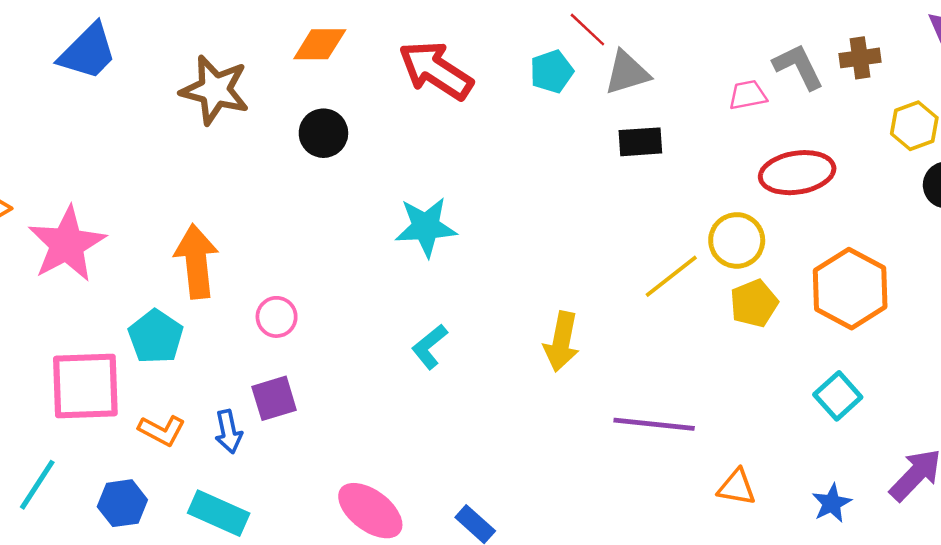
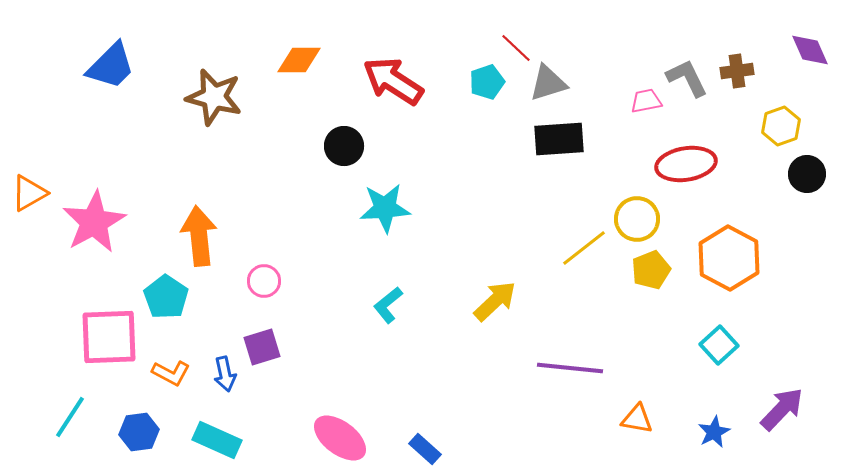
black circle: (323, 133) -> (344, 146), moved
black rectangle: (640, 142) -> (559, 139), size x1.4
yellow arrow: (562, 342) -> (495, 301), turned -144

